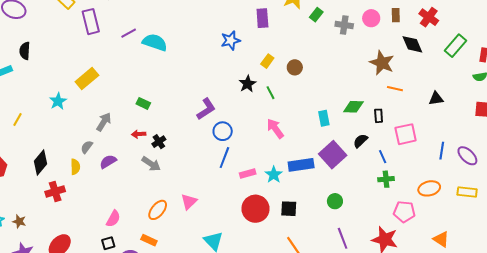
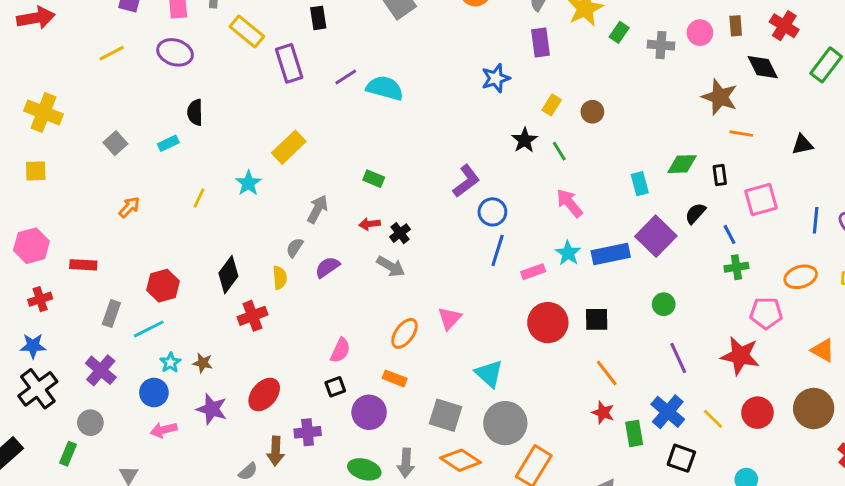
yellow line: (17, 119) -> (199, 198), moved
cyan star: (274, 175) -> (568, 253), moved

